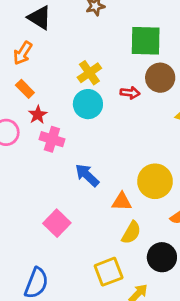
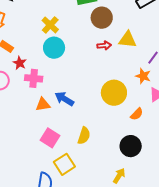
red arrow: (130, 93) -> (104, 46), moved
orange triangle: (122, 202) -> (43, 104), moved
yellow semicircle: (131, 233) -> (84, 136), moved
yellow square: (109, 272) -> (64, 164), moved

